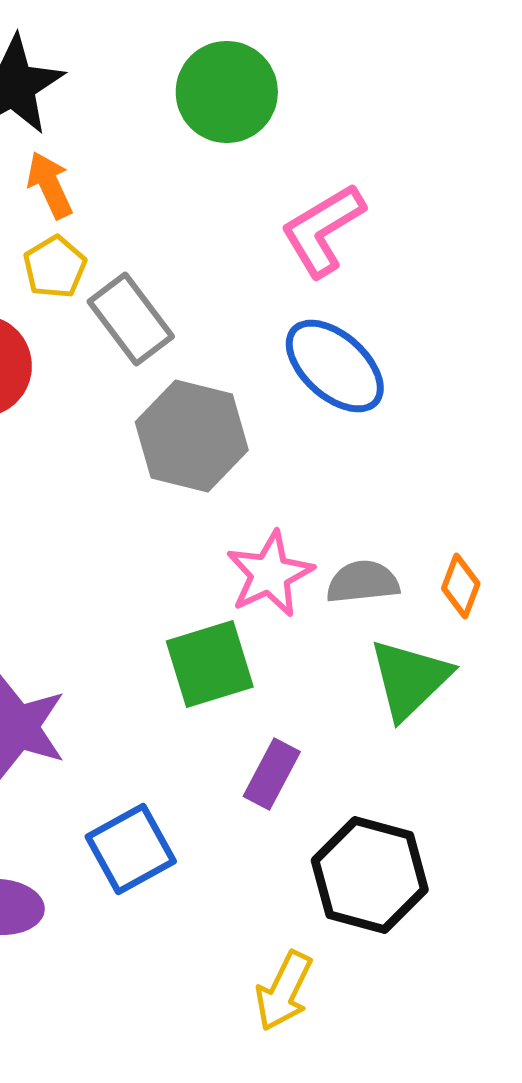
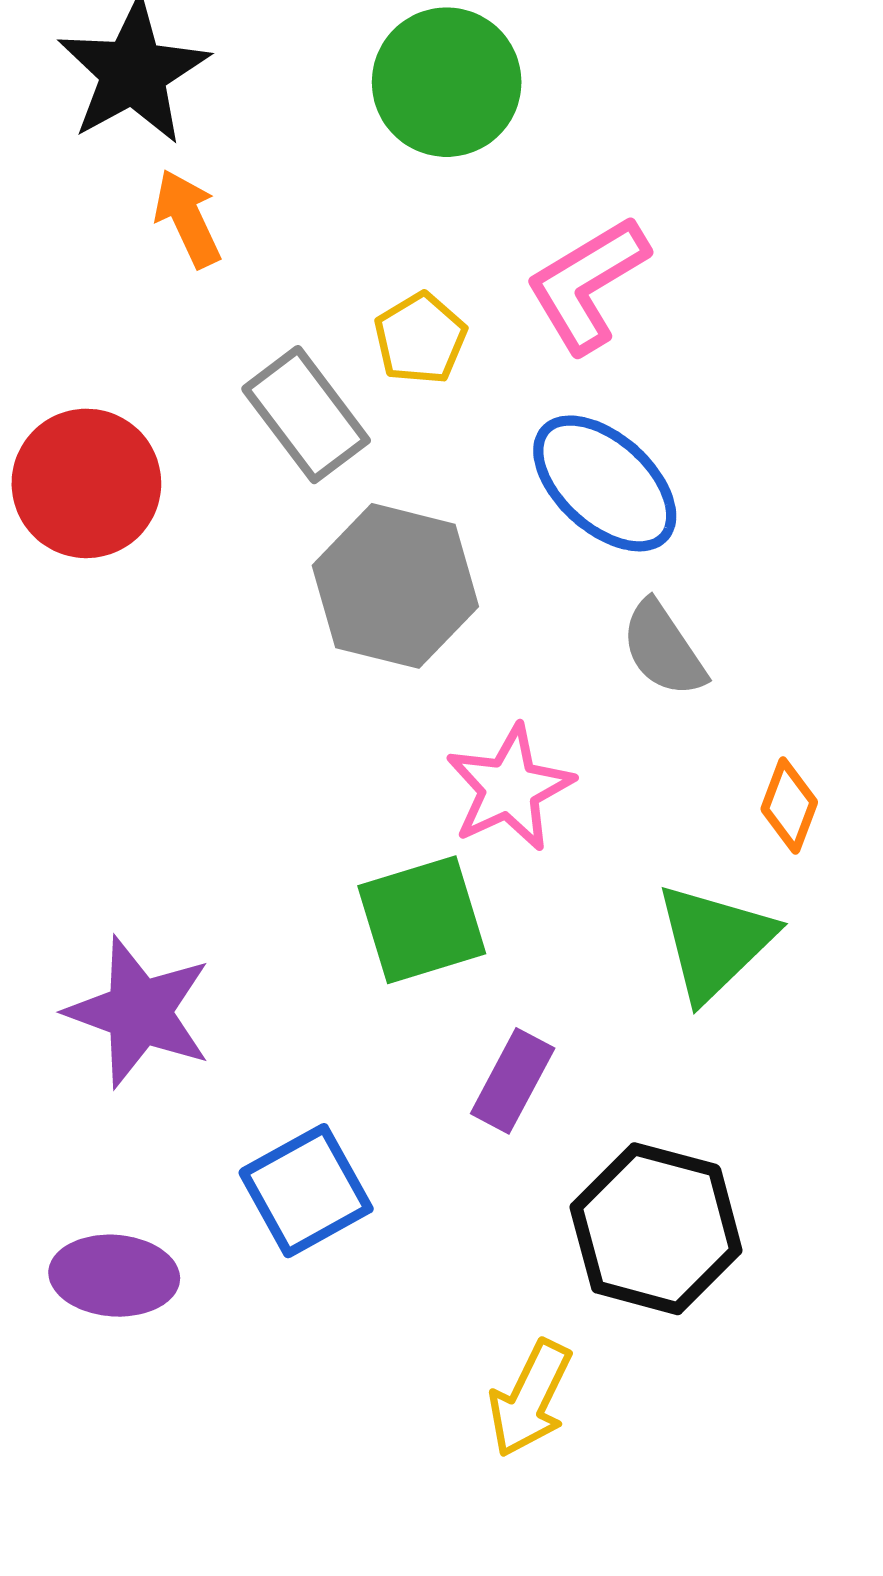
yellow pentagon: (55, 267) -> (420, 338), moved
gray semicircle: (363, 582) -> (663, 649), moved, turned -118

